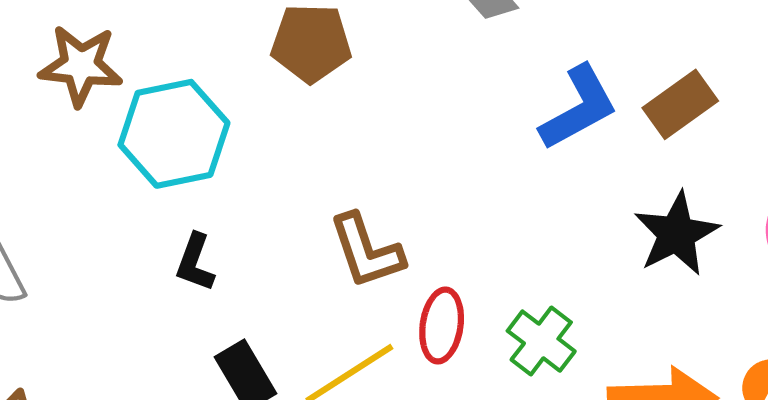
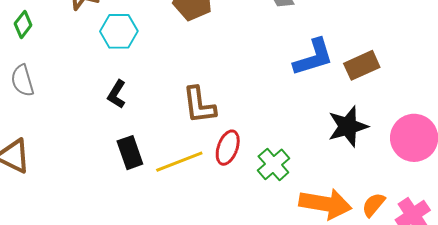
cyan hexagon: (174, 134) -> (119, 31), size x0.7

